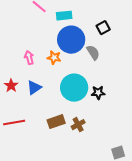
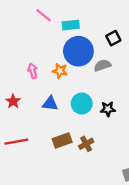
gray semicircle: (93, 53) -> (102, 65), turned -77
blue triangle: (34, 88) -> (50, 103), moved, turned 42
cyan circle: (74, 88) -> (82, 103), size x0.7

